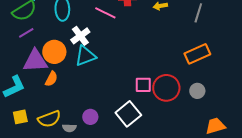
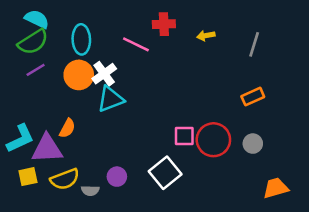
orange circle: (54, 52) -> (79, 75), moved
orange rectangle: (197, 54) -> (253, 97), size x0.7
purple triangle: (35, 61) -> (47, 149), moved

